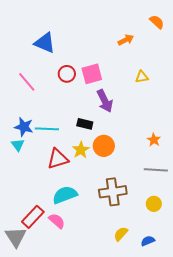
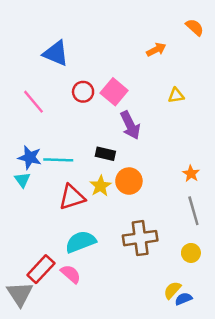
pink square: (92, 74) -> (114, 92), turned -35
gray line: (156, 170) -> (193, 211), turned 70
yellow semicircle: (121, 234) -> (172, 290), moved

